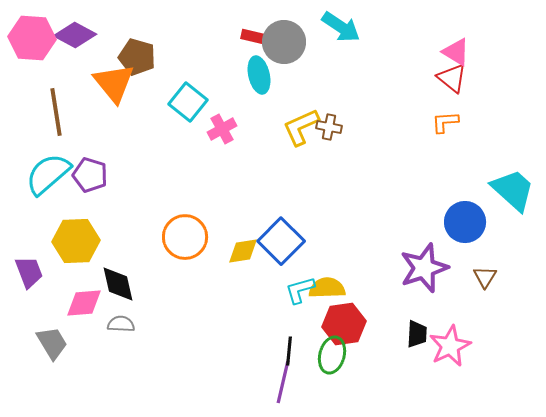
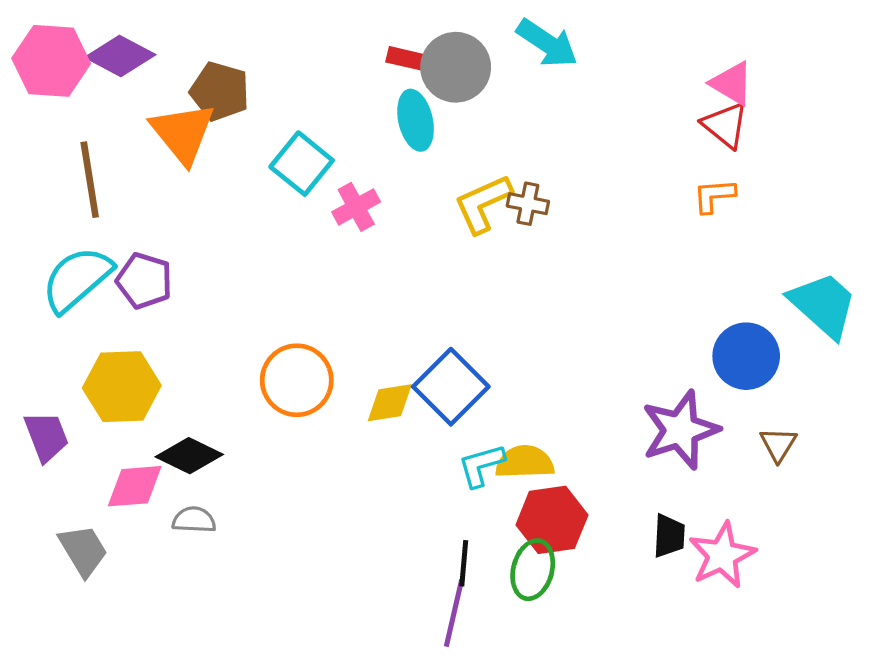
black diamond: (118, 284) -> (189, 456), turned -51

